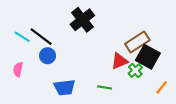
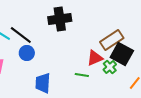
black cross: (82, 20) -> (60, 19), turned 30
blue trapezoid: (64, 87) -> (43, 83), turned 100
green line: (105, 87) -> (82, 75), moved

